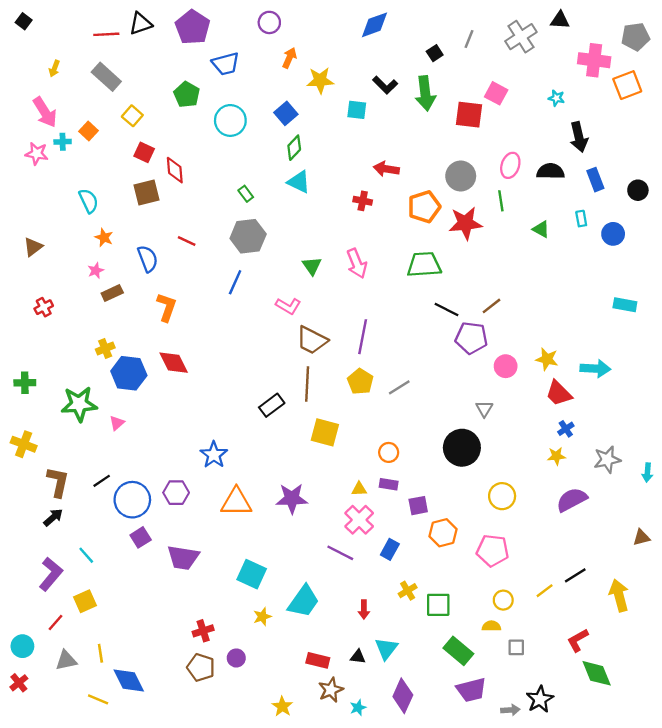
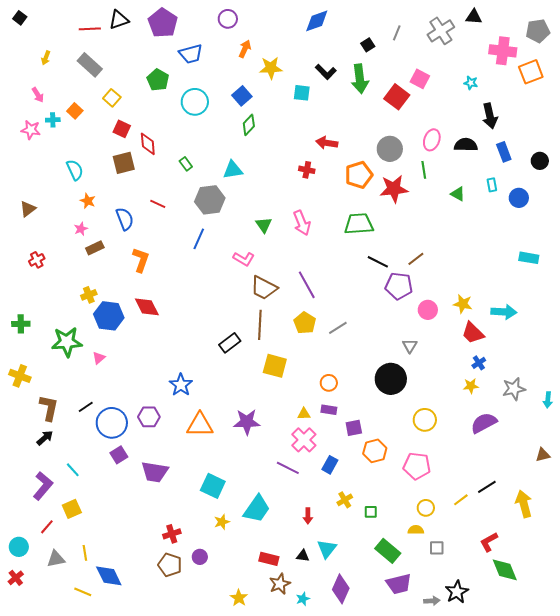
pink arrow: (45, 112) -> (38, 95), size x0.6
red square: (469, 115) -> (397, 97), turned 30
cyan triangle: (299, 182) -> (233, 170), moved, turned -35
green rectangle: (246, 194) -> (186, 164), moved
purple line: (363, 337) -> (307, 285), turned -40
green square: (438, 605) -> (371, 512), size x0.6

